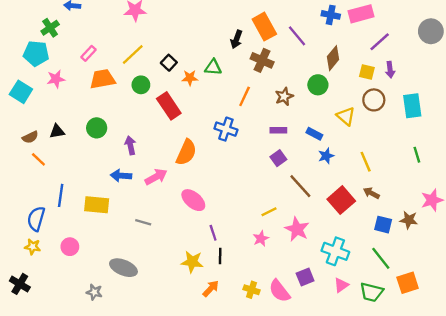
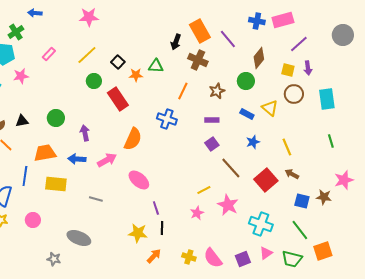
orange trapezoid: (102, 79) -> (45, 153), moved
blue rectangle: (314, 134) -> (247, 114), moved
purple square: (305, 277) -> (243, 259), moved

